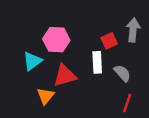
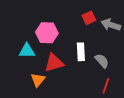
gray arrow: (133, 30) -> (111, 25), turned -78
red square: (109, 41) -> (89, 18), moved
cyan triangle: (32, 61) -> (27, 51), turned 36

